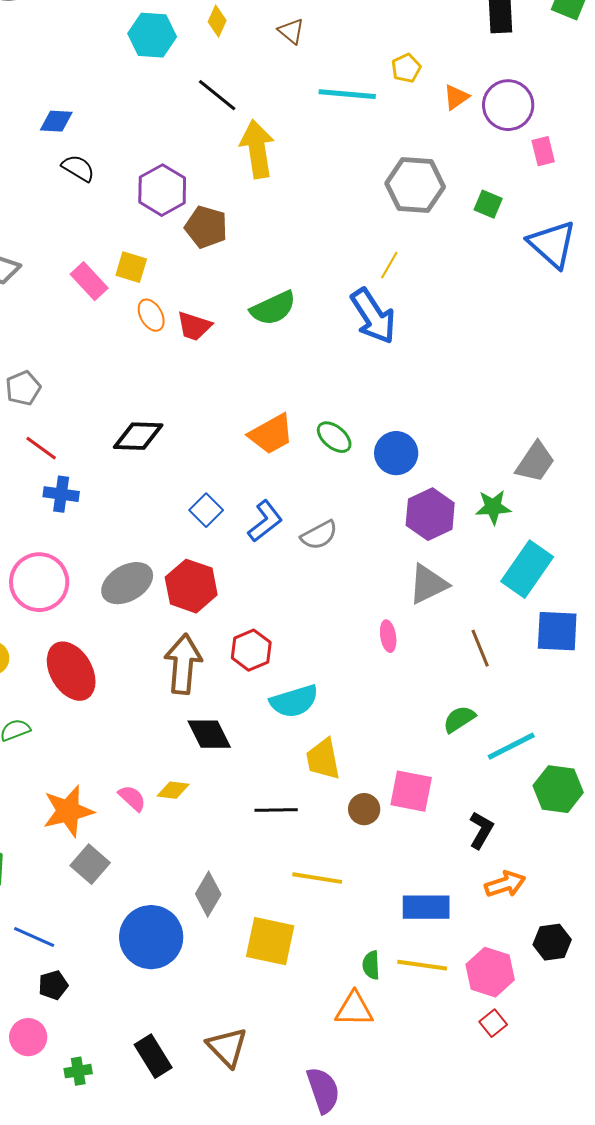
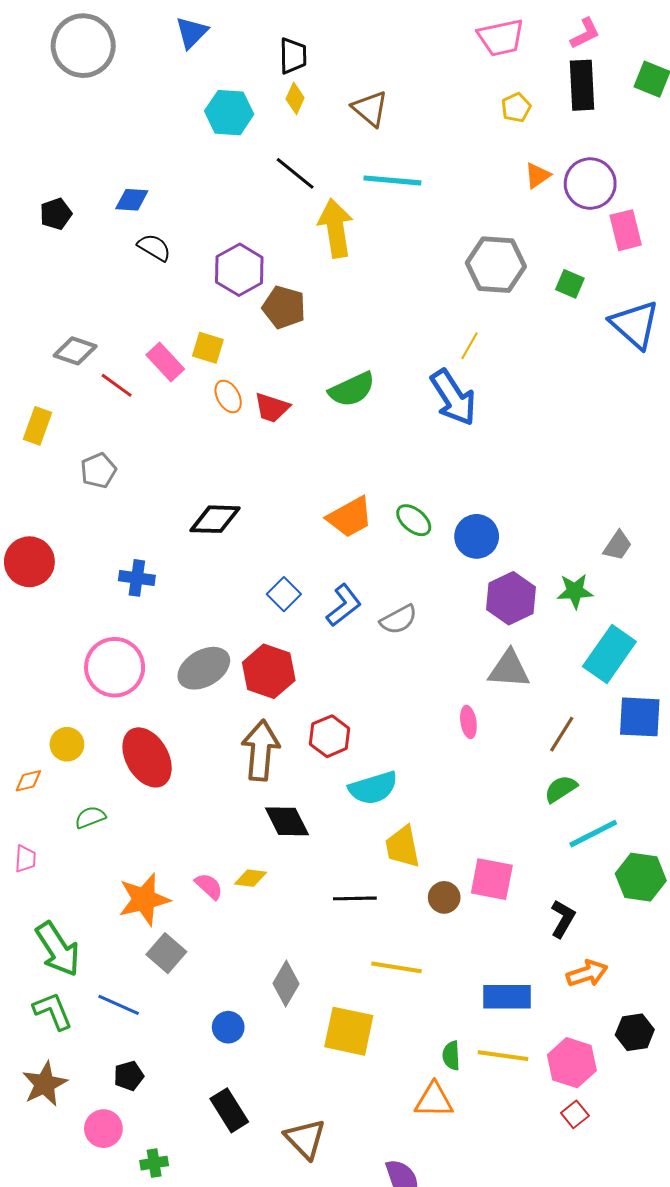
brown triangle: (291, 31) -> (370, 108), size x1.4
yellow pentagon: (406, 68) -> (516, 107), moved
cyan line: (347, 94) -> (392, 180), moved
pink rectangle: (543, 151) -> (626, 230), size x1.4
red line: (41, 448) -> (117, 385), moved
gray trapezoid: (535, 462) -> (618, 546), size x0.7
gray triangle: (428, 584) -> (509, 669), turned 30
brown line: (480, 648) -> (562, 734), turned 54
green semicircle: (459, 719) -> (561, 789), moved
blue line: (34, 937) -> (119, 1005), moved
blue circle: (151, 937) -> (228, 1027), size x0.5
black rectangle: (153, 1056) -> (229, 1110), moved

